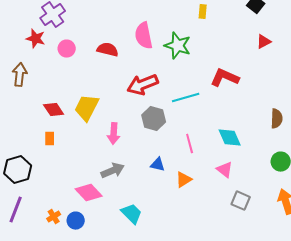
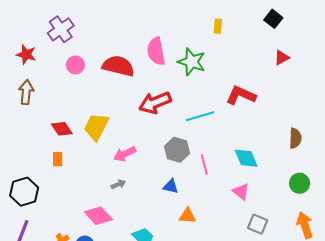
red star: (36, 39) -> (26, 54), moved
red semicircle: (108, 50) -> (118, 66), size x1.4
gray hexagon: (154, 119) -> (177, 150), moved
pink arrow: (114, 134) -> (125, 154), turned 60
gray arrow: (113, 171) -> (118, 184), moved, size x0.6
orange triangle: (184, 180) -> (187, 216), moved, turned 36

